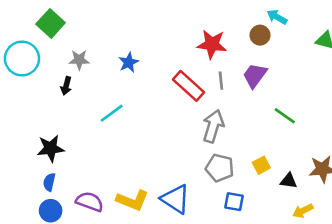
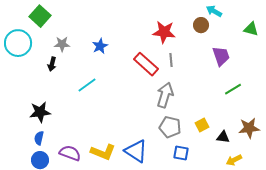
purple trapezoid: (255, 75) -> (221, 56), moved, turned 125
green line: (285, 116) -> (233, 89), moved, turned -66

